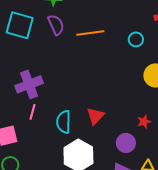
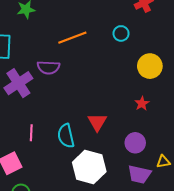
purple semicircle: (56, 25) -> (48, 67), moved, turned 130
purple cross: (29, 84) -> (18, 83), moved
red star: (144, 122) -> (142, 103), moved

